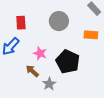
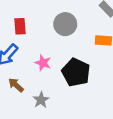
brown arrow: (32, 71) -> (16, 85), moved
gray star: (49, 84) -> (41, 100), moved

